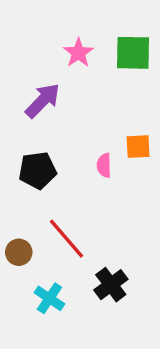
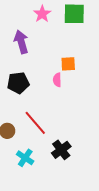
purple arrow: (43, 101) -> (21, 42), turned -60
orange square: (138, 147) -> (68, 64), moved

